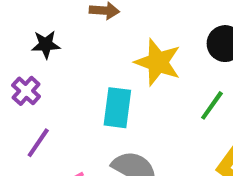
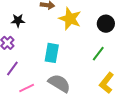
yellow star: (158, 62) -> (70, 19), moved

